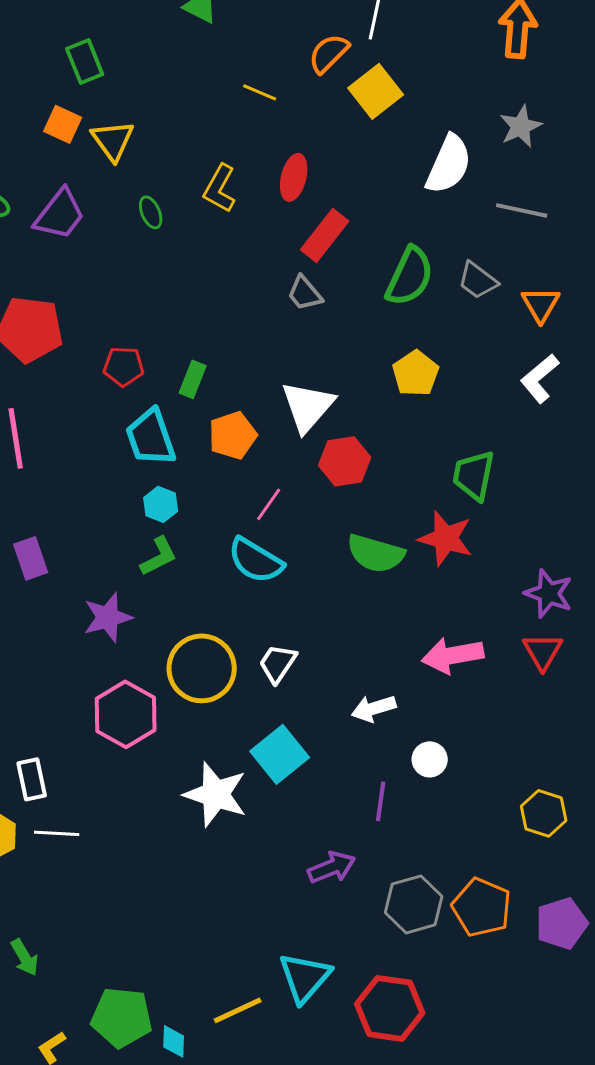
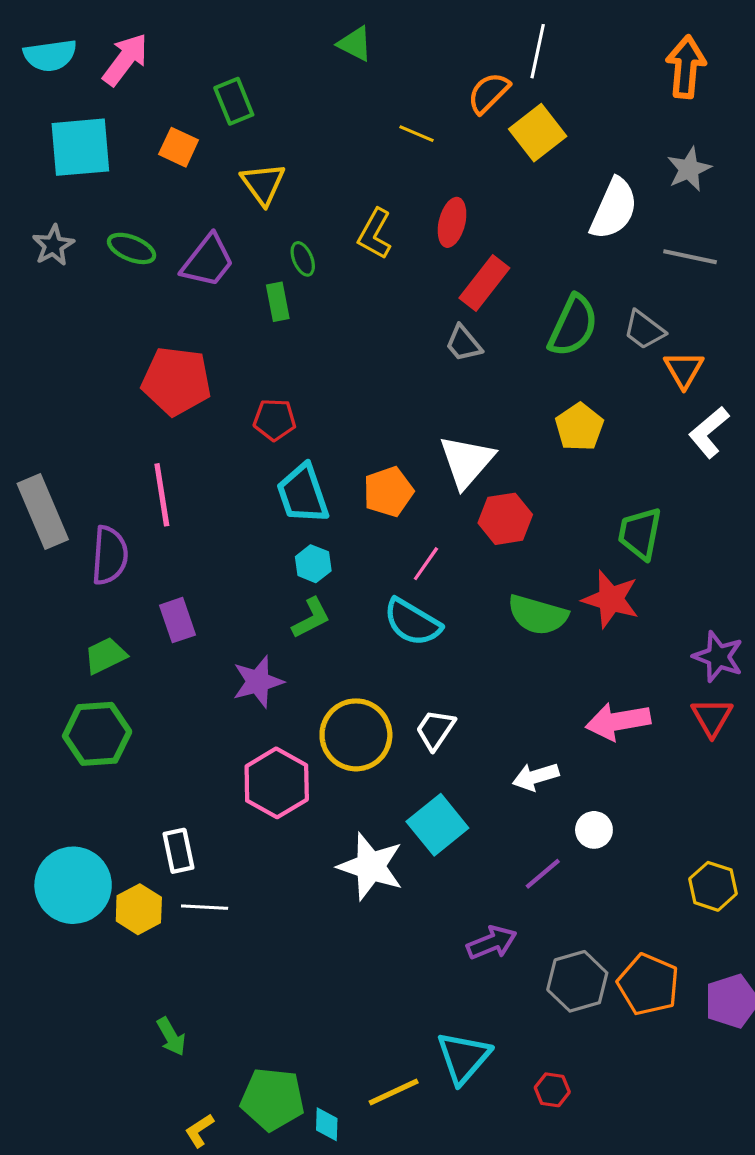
orange square: (63, 124) -> (179, 147), moved
orange triangle: (541, 304) -> (684, 370), moved
green rectangle: (193, 379) -> (278, 302), moved, turned -33
purple line: (381, 801) -> (543, 874), turned 42
red hexagon: (390, 1008) -> (552, 1090), size x0.5

